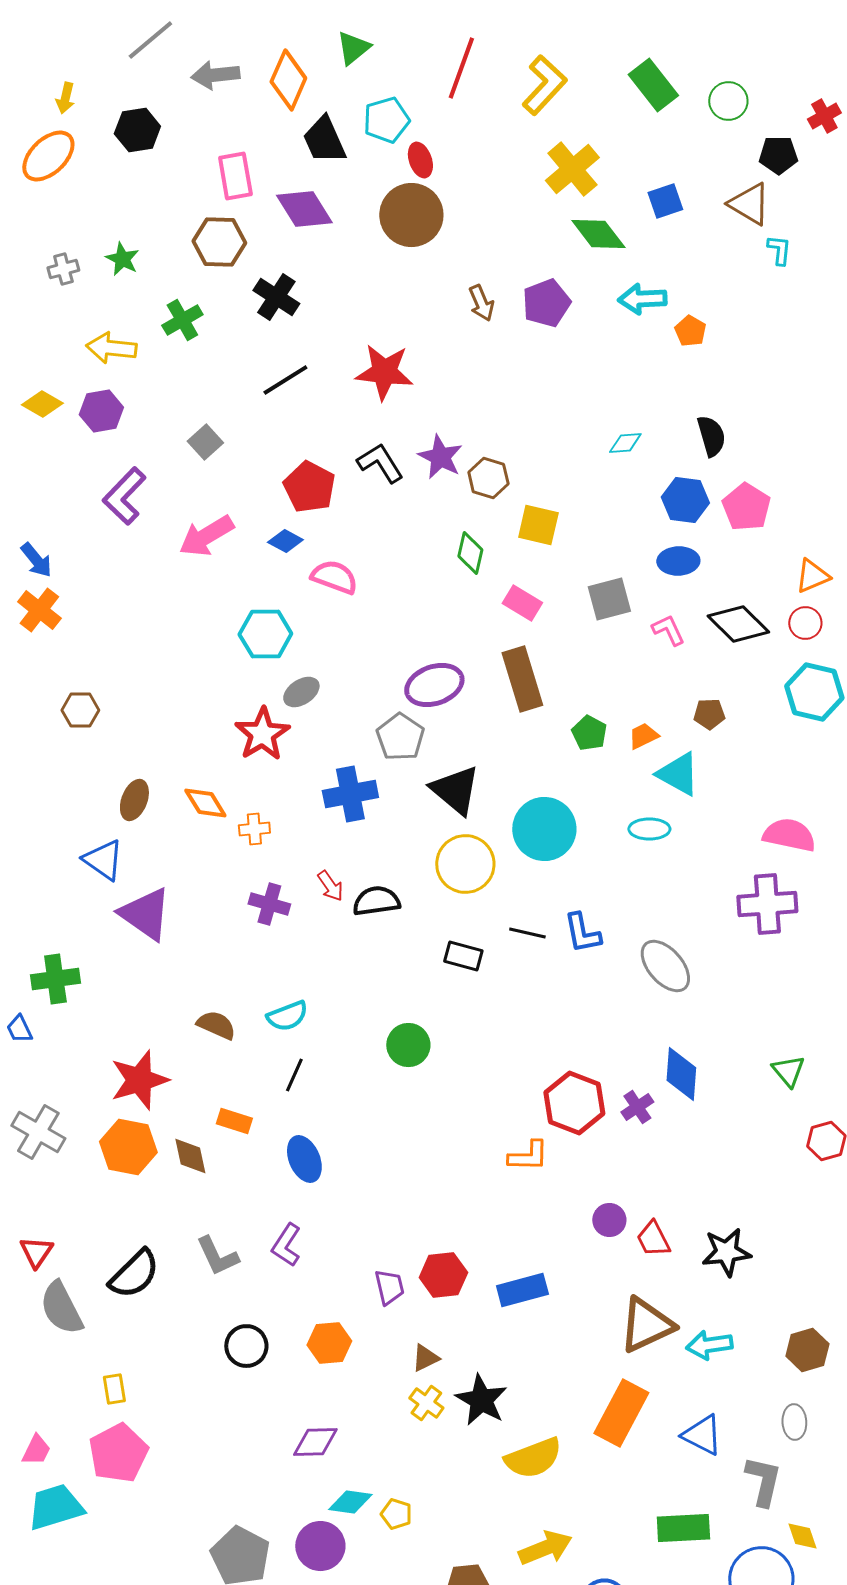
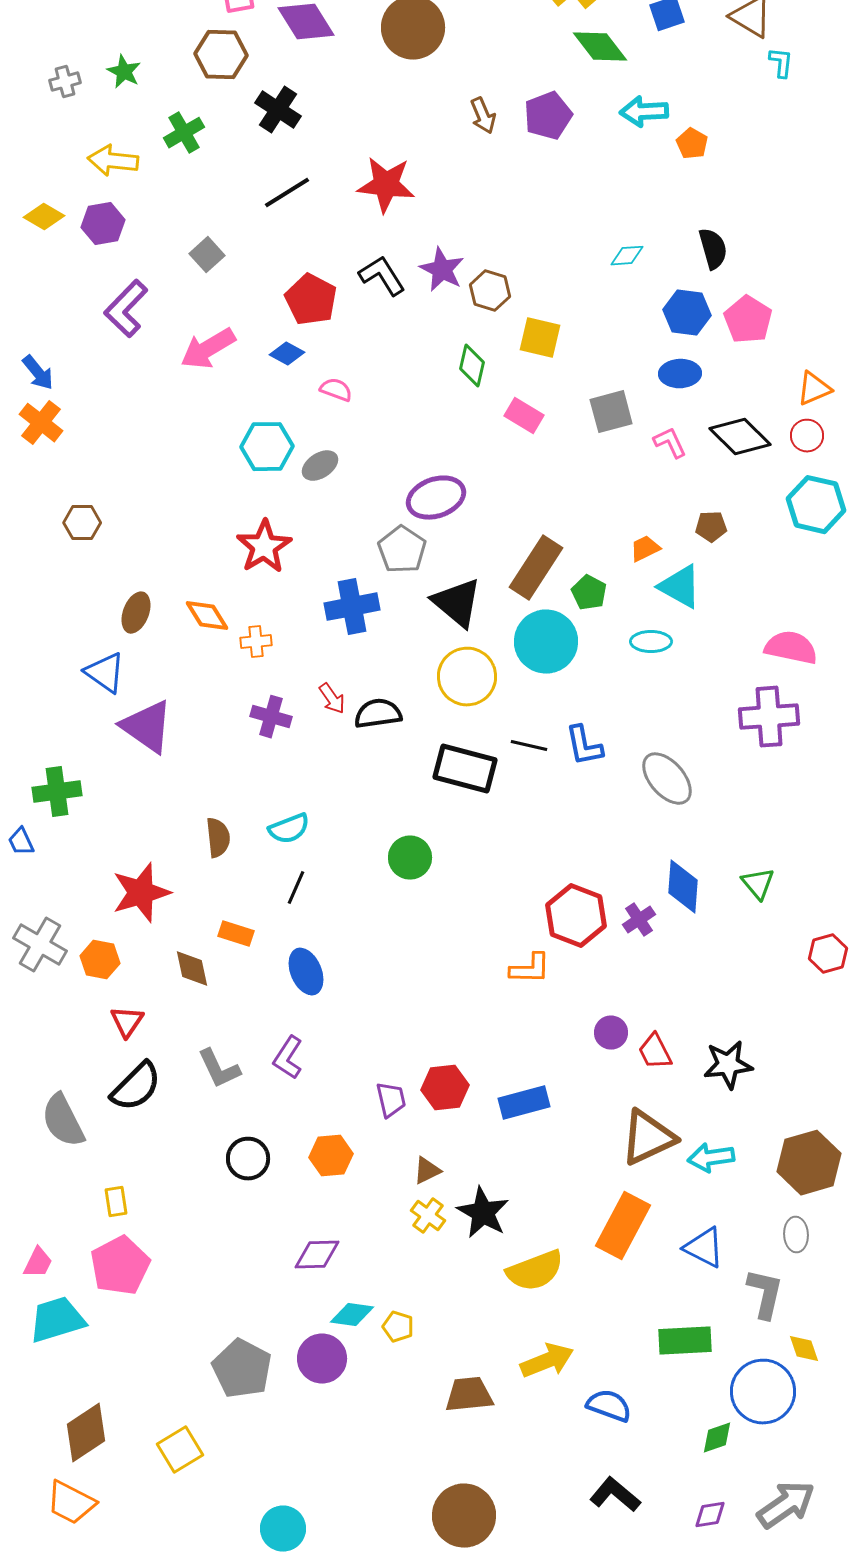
pink semicircle: (334, 577) -> (336, 390), size x0.7
brown rectangle: (522, 679) -> (536, 568), moved, turned 50
gray ellipse: (301, 692) -> (320, 466), moved
green pentagon: (589, 733) -> (589, 593), moved
black rectangle: (463, 956) -> (465, 769), size x1.6
brown semicircle: (216, 1025) -> (218, 838), turned 60
green triangle: (788, 1071) -> (758, 884), moved
orange hexagon: (128, 1147) -> (100, 960), moved, size x0.7
red triangle: (36, 1252) -> (127, 1022), moved
brown hexagon: (807, 1350) -> (809, 1163), size x1.5

